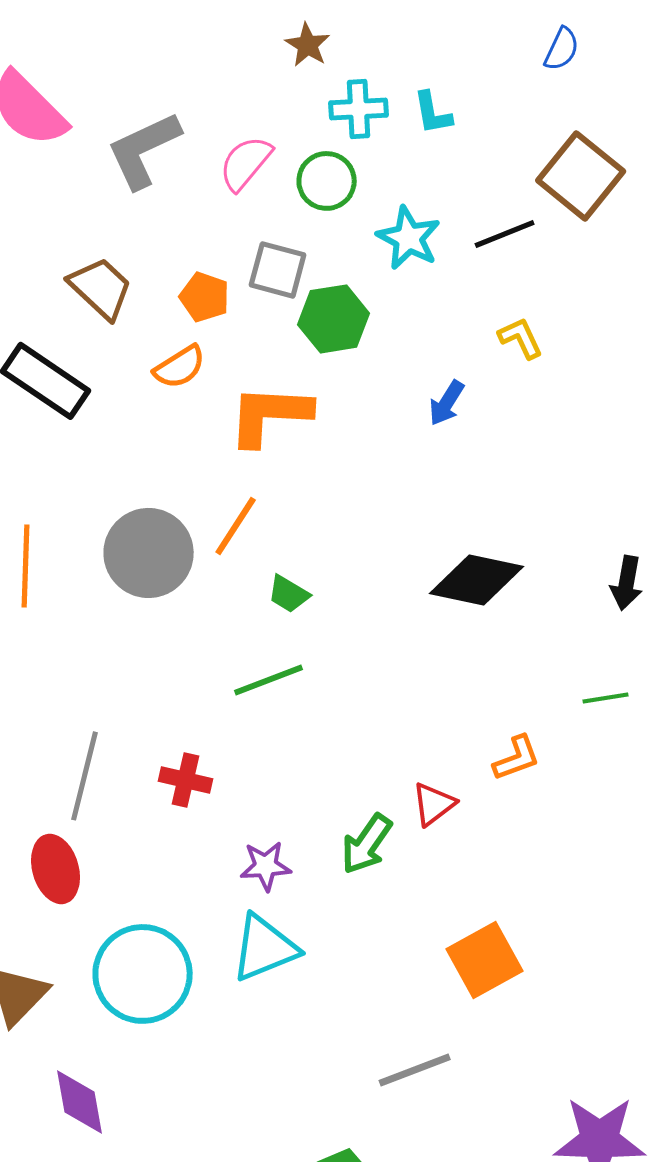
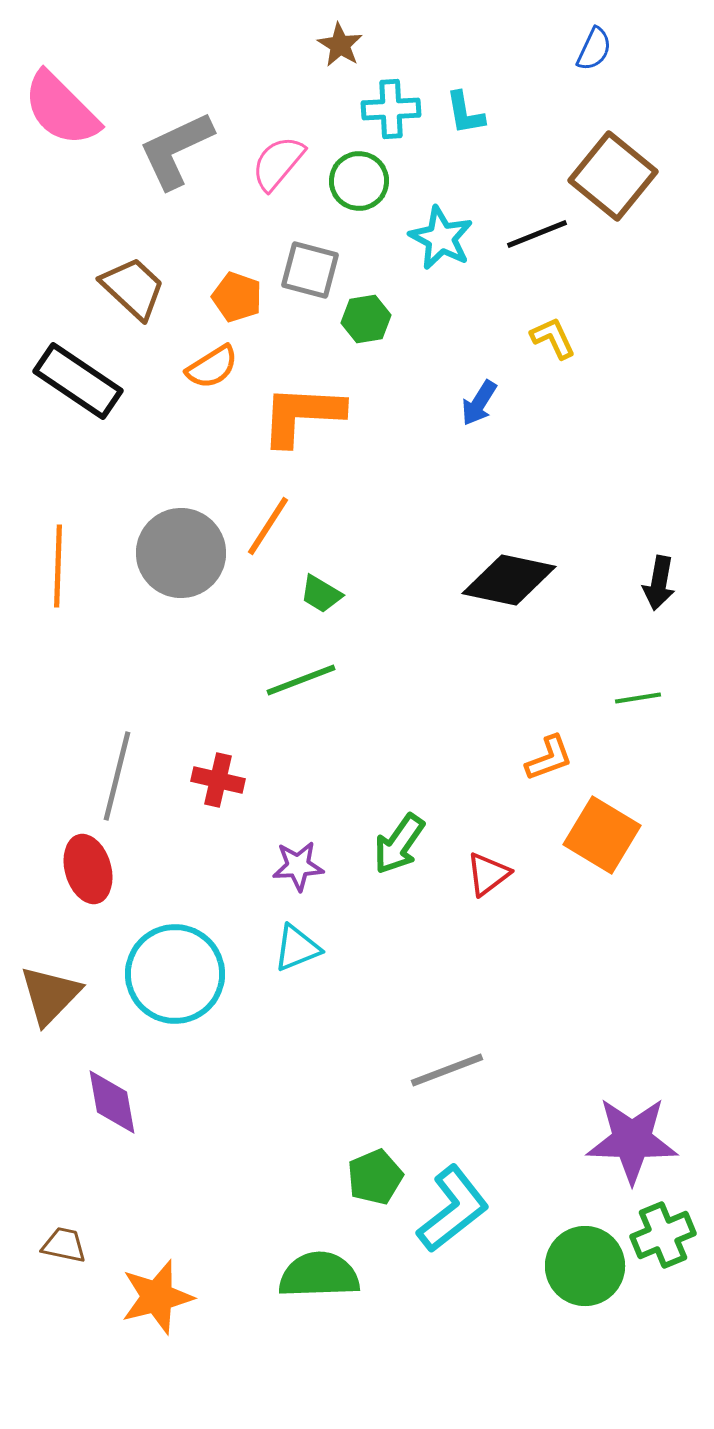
green hexagon: (334, 319) -> (366, 319), size x0.7
red triangle: (434, 804) -> (488, 874), moved
cyan triangle: (265, 948) -> (297, 948), size x0.7
orange square: (485, 960) -> (602, 835), moved, turned -30

